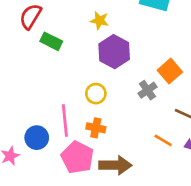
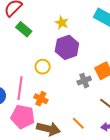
yellow circle: (96, 94) -> (43, 67), moved
orange line: (163, 140) -> (78, 123), moved
pink pentagon: (77, 157) -> (23, 117), turned -30

